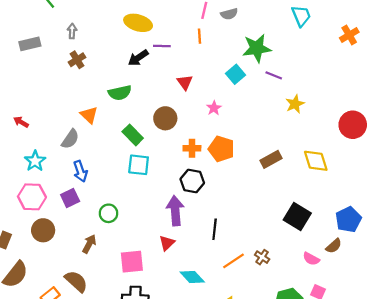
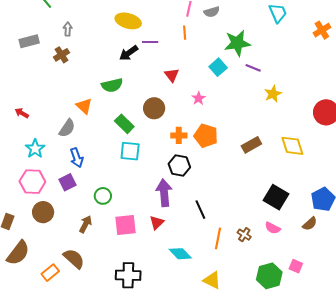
brown cross: (77, 60) -> (61, 55), moved
black line: (215, 229) -> (200, 210), turned -30
pink semicircle: (311, 259) -> (273, 228), moved
orange line: (234, 261) -> (218, 238), turned -45
pink square: (132, 262) -> (126, 225), moved

